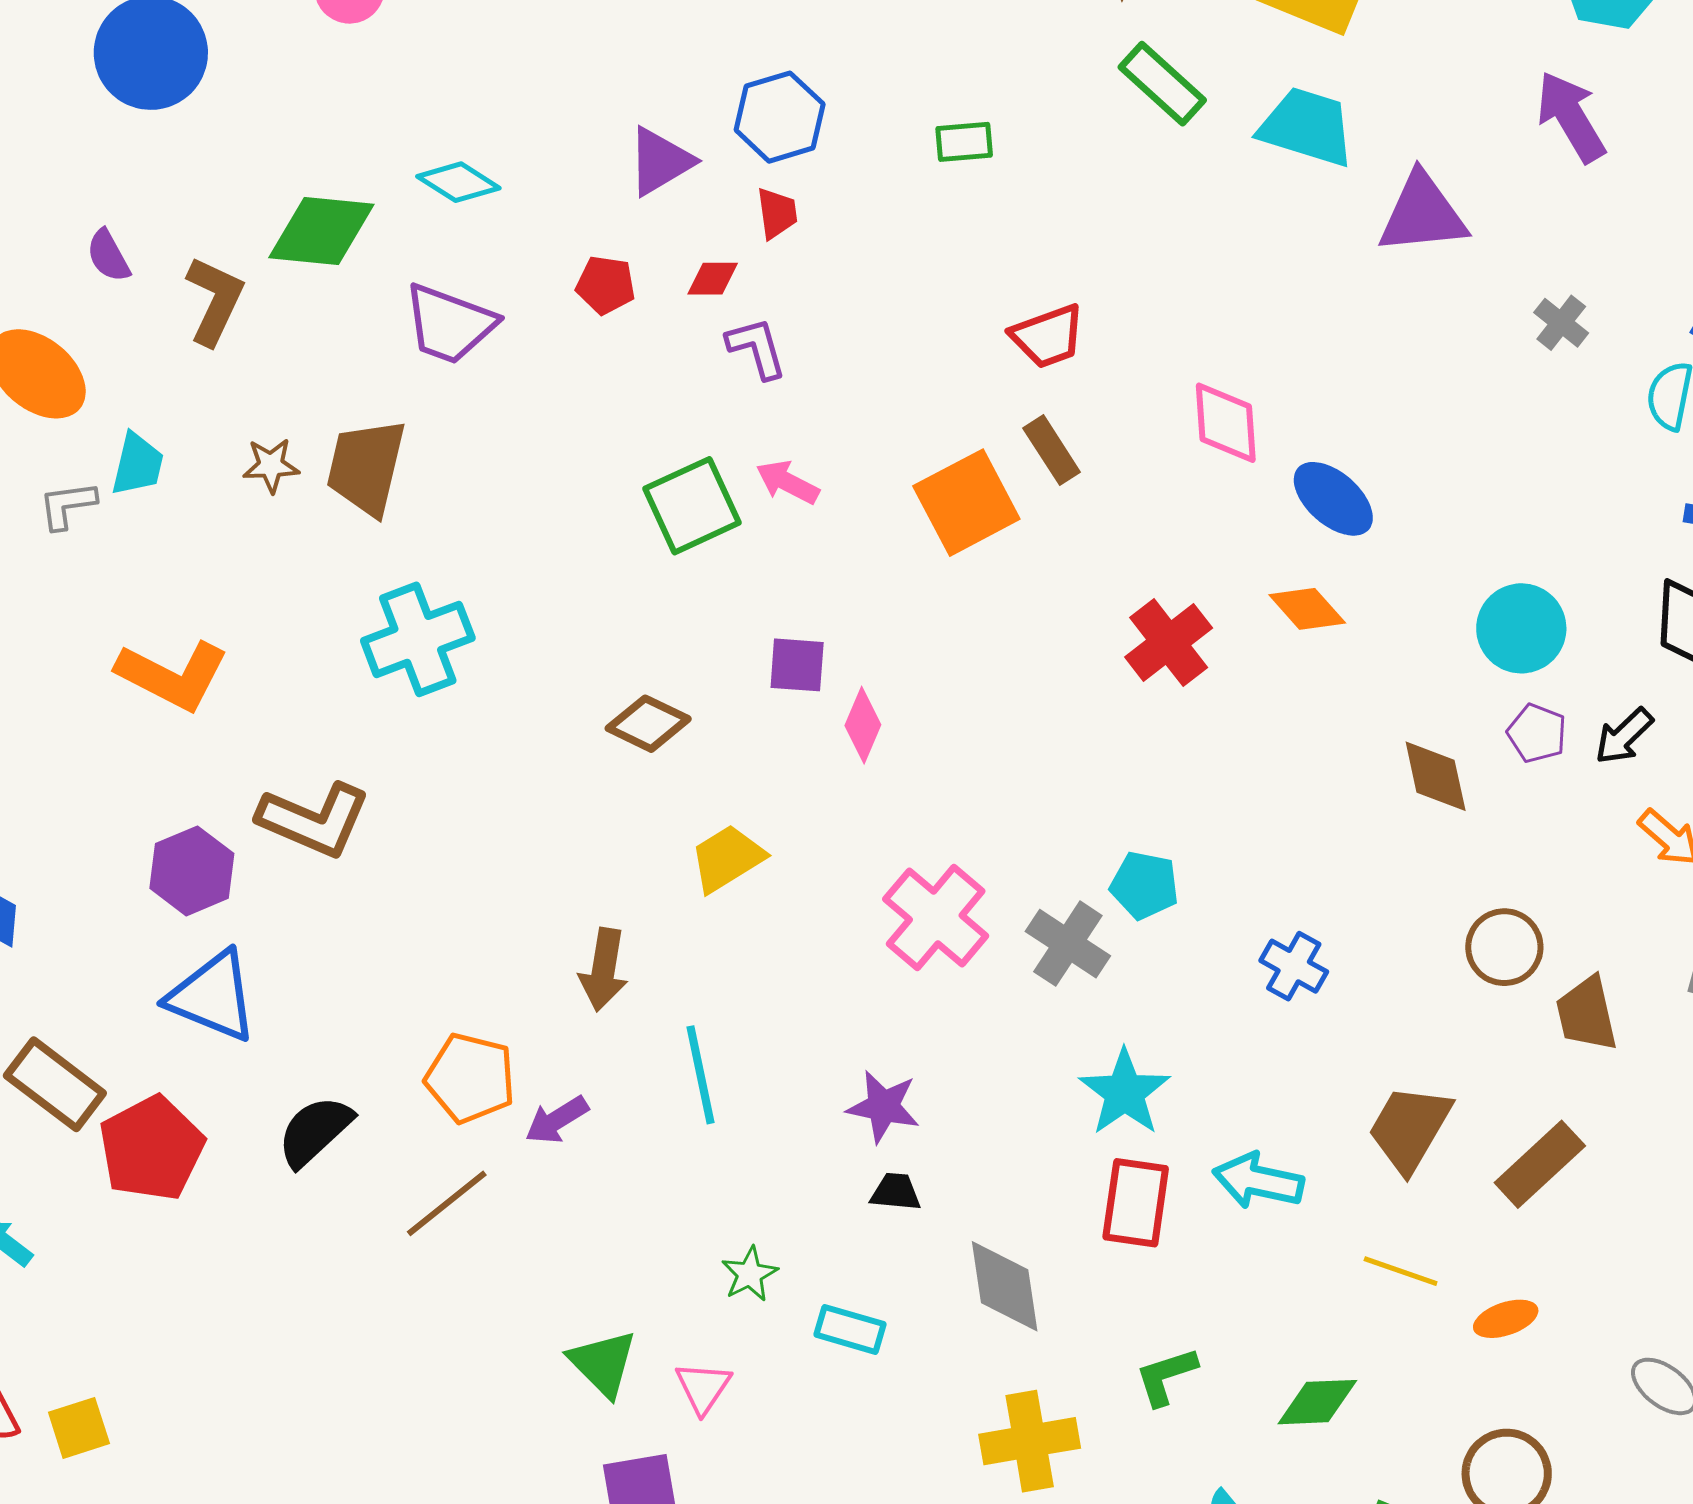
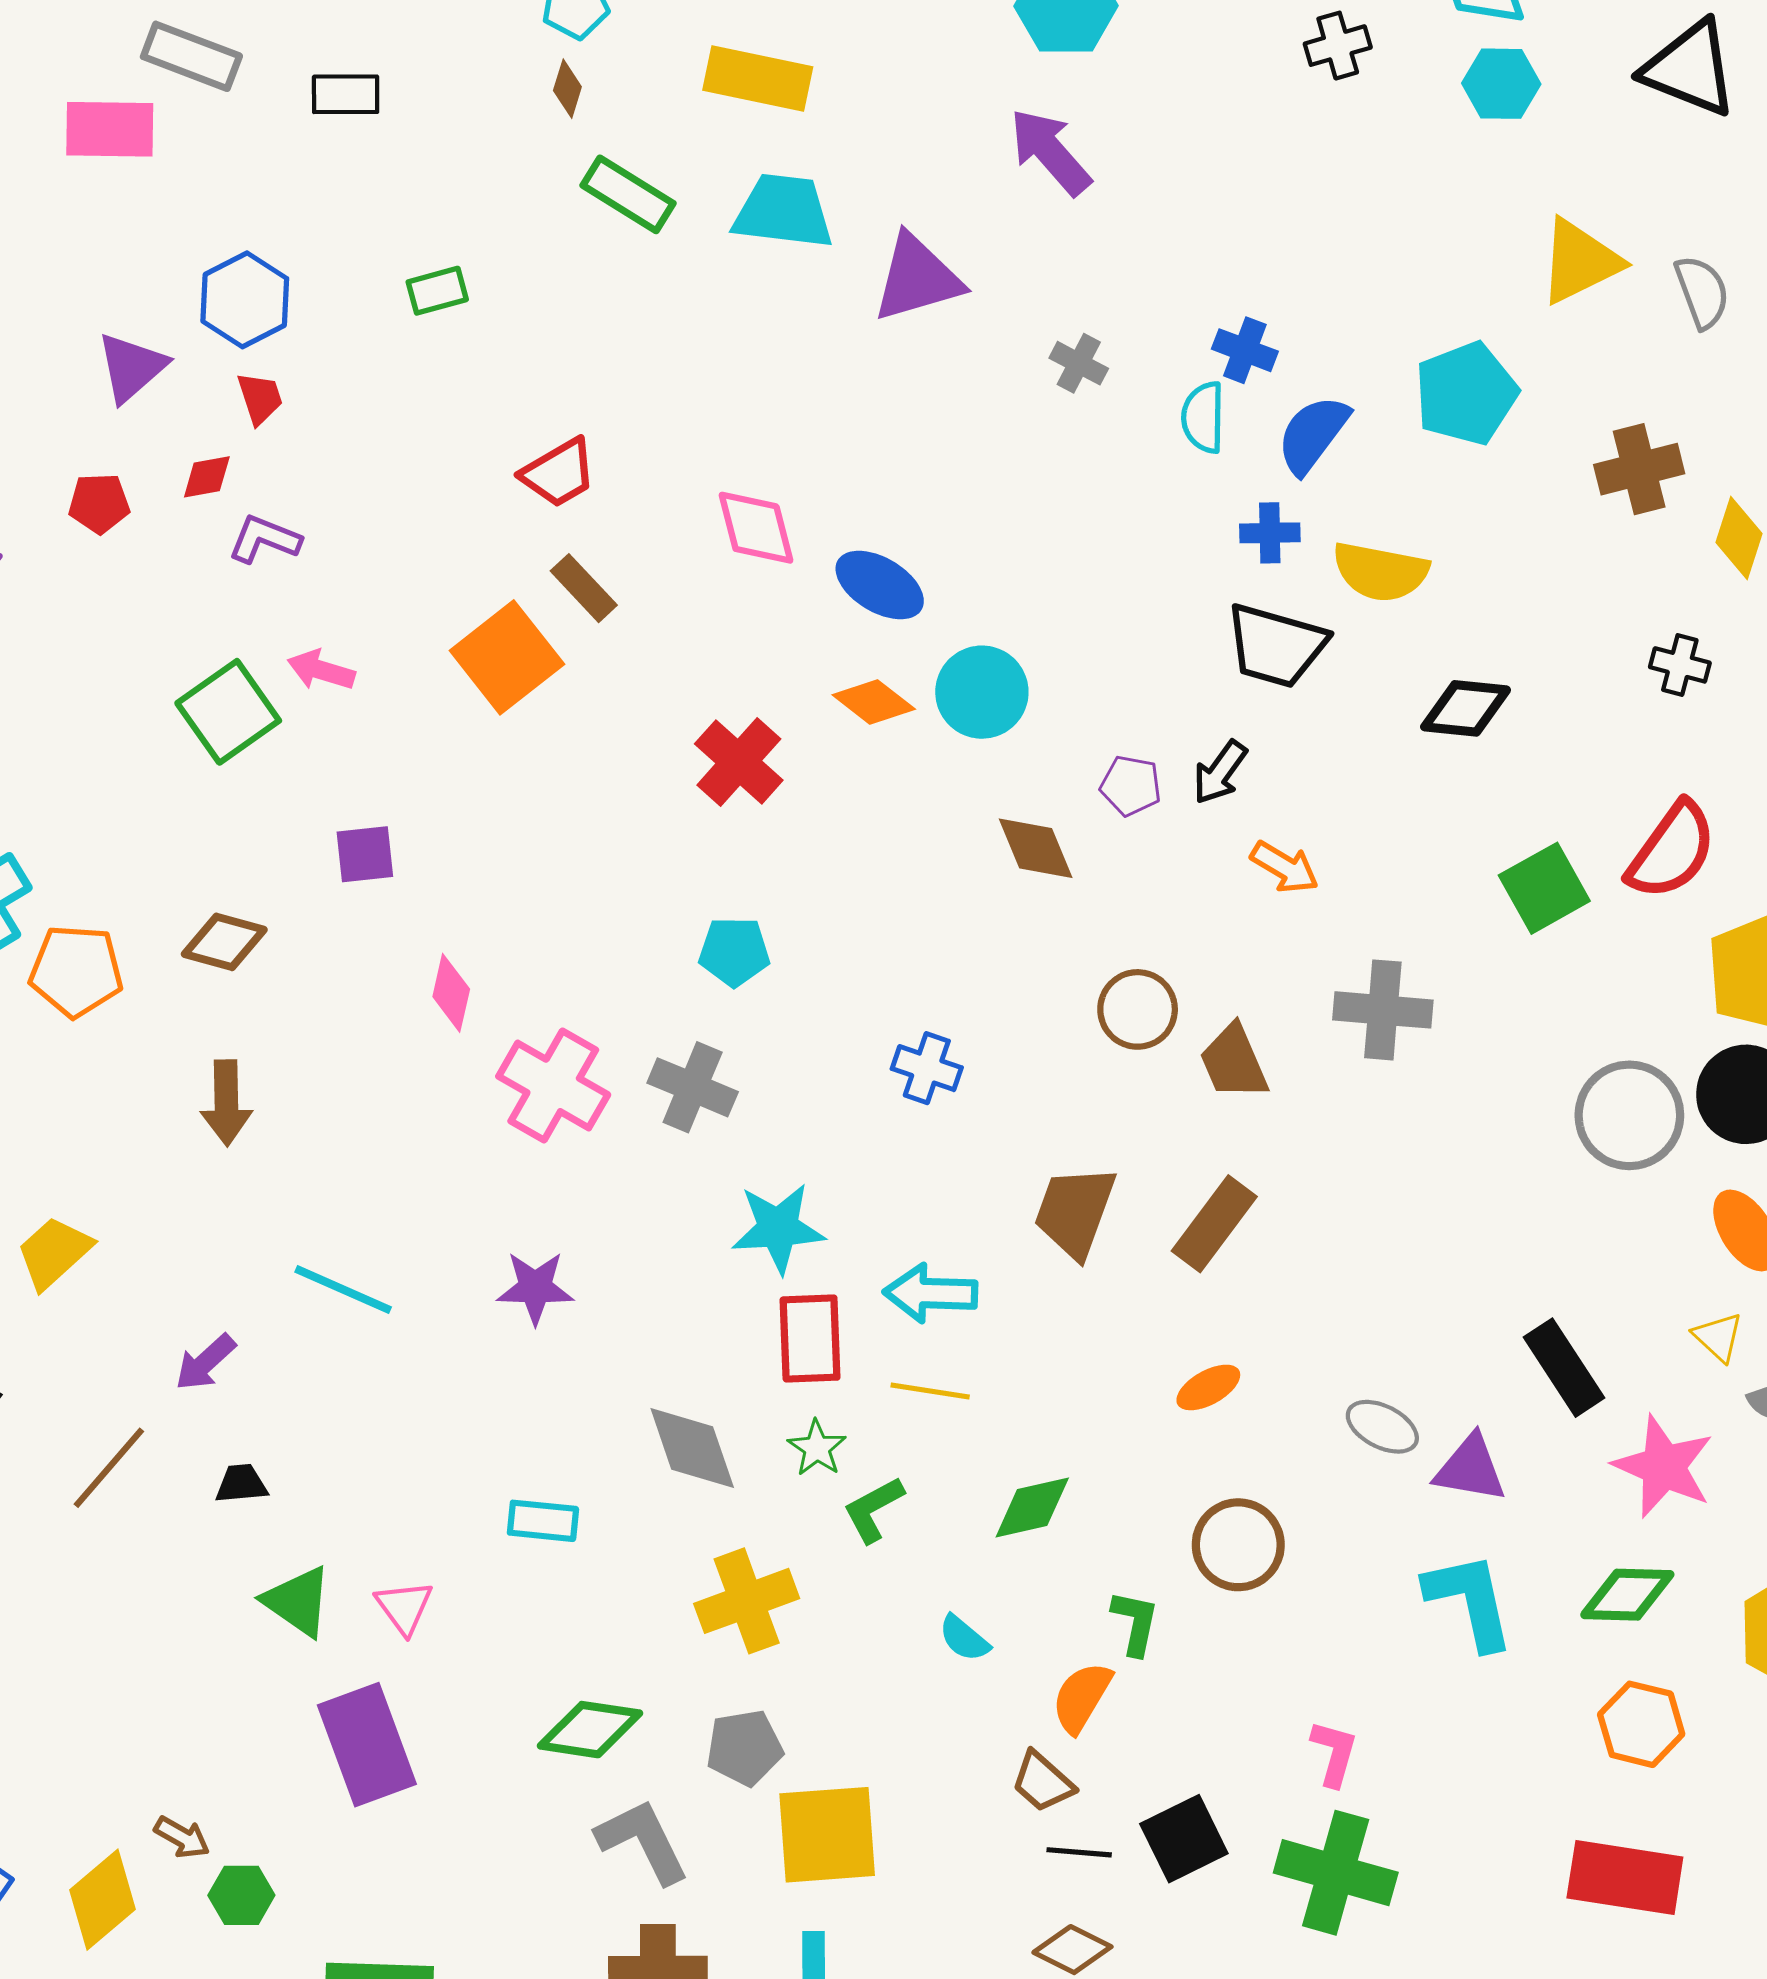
purple L-shape: (757, 348) -> (264, 539), turned -42
cyan circle: (1521, 628) -> (982, 692), moved
pink diamond: (863, 725) -> (451, 993), moved
yellow trapezoid: (727, 858) -> (54, 1252), moved
cyan pentagon: (1144, 885) -> (734, 952), moved
brown arrow: (604, 970) -> (226, 1103), moved
cyan line: (700, 1075) -> (343, 1290), turned -44
orange pentagon: (470, 1078) -> (76, 971), moved
cyan star: (1125, 1092) -> (778, 1228), turned -30
black trapezoid: (896, 1192) -> (241, 1484), moved
yellow line: (1401, 1271) -> (930, 1391), moved
green star: (750, 1274) -> (817, 1448), moved

